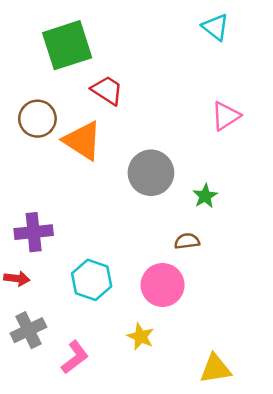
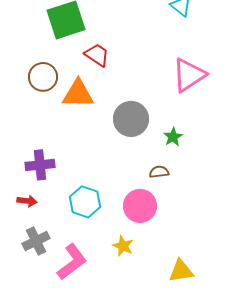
pink triangle: (226, 116) -> (189, 75), size x1.5
orange triangle: (83, 141) -> (78, 94), turned -32
pink L-shape: (75, 357) -> (72, 262), size x1.4

